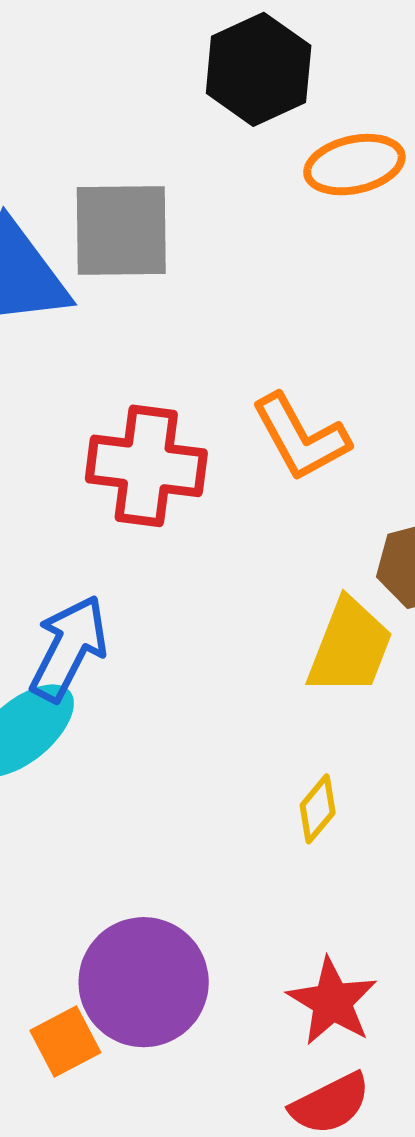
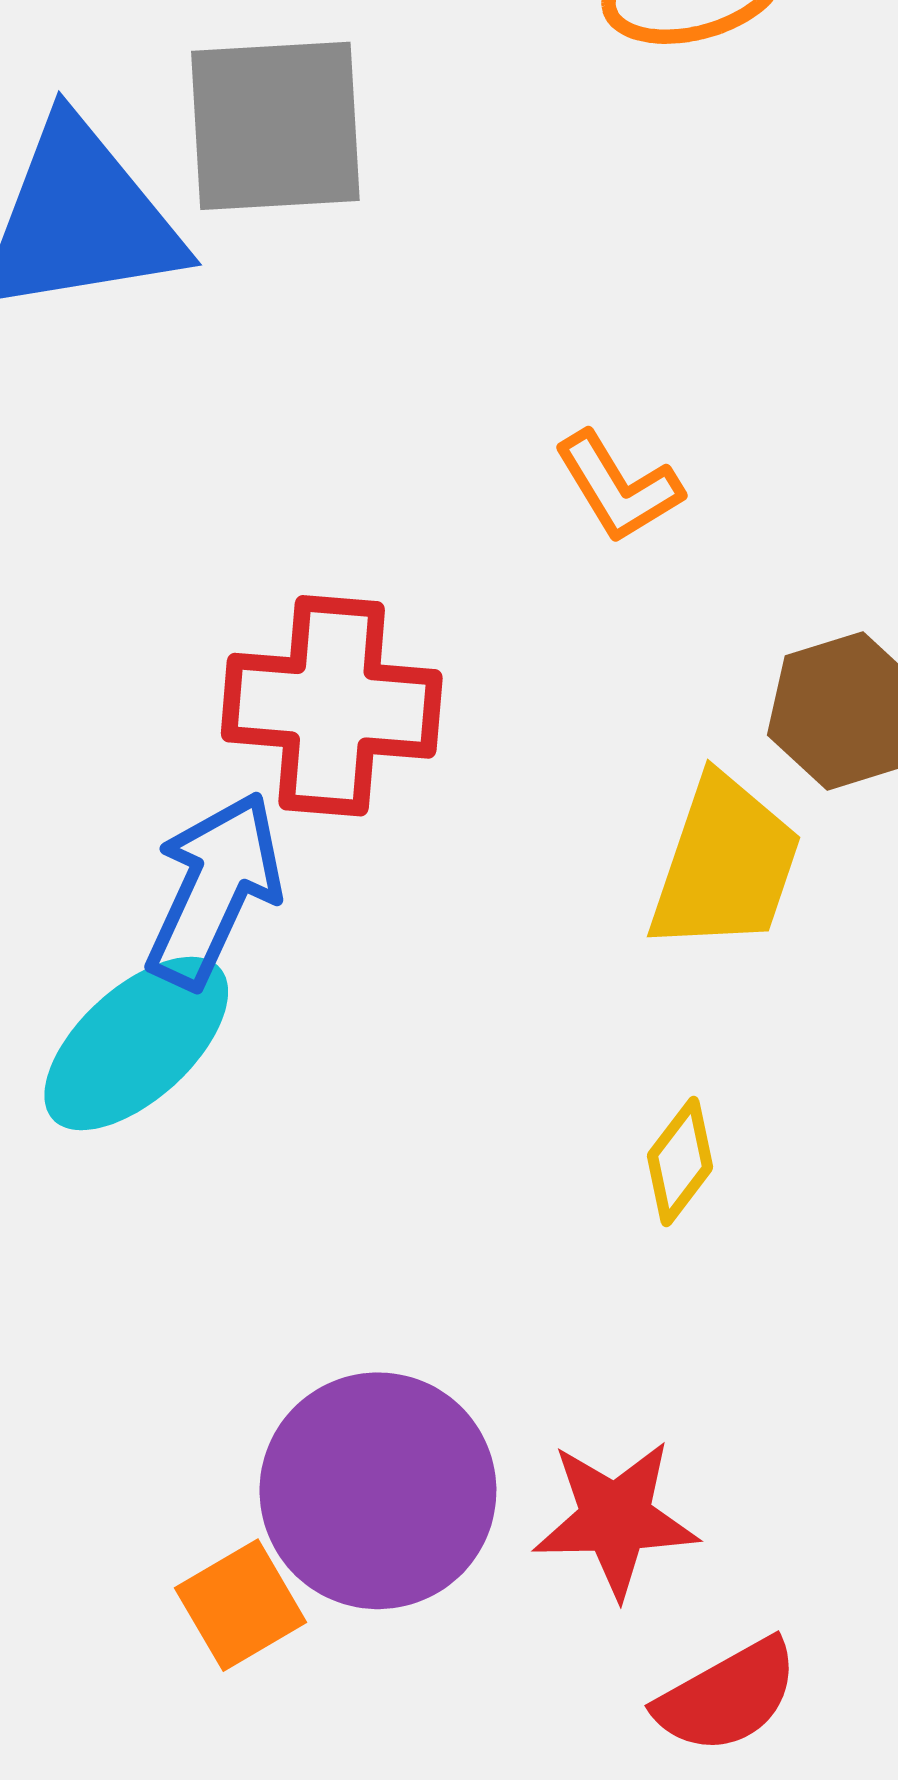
orange L-shape: (300, 437) -> (618, 487), size x0.7
red cross: (146, 466) -> (332, 706), moved
red star: (332, 1002) -> (616, 1519), moved, turned -30

